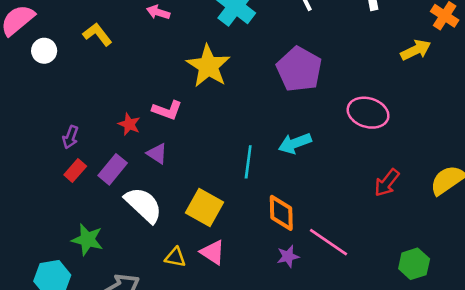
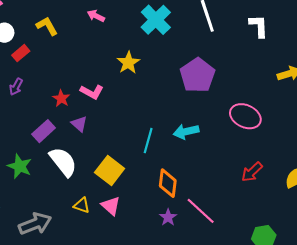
yellow star: (208, 66) -> (128, 63), size x0.7
purple arrow: (70, 137) -> (16, 87), moved
red rectangle: (75, 170) -> (21, 53), moved
green star: (87, 240) -> (20, 166), moved
purple star: (288, 256) -> (168, 217), turned -30

